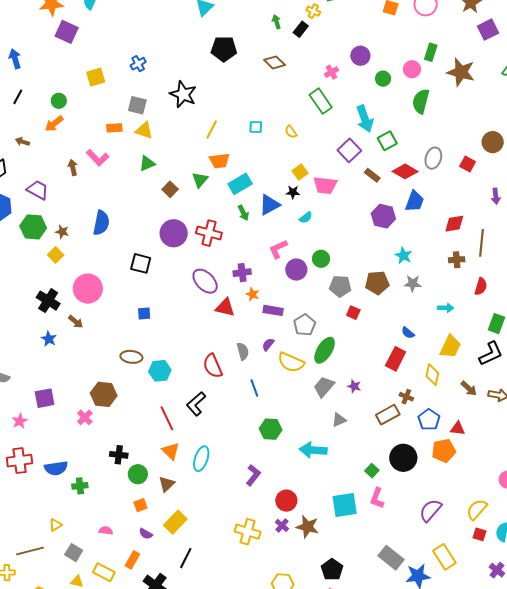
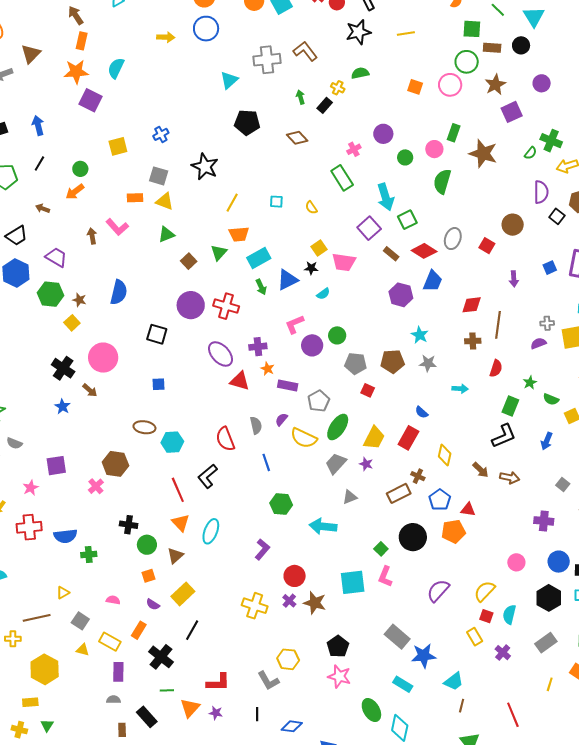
yellow trapezoid: (450, 347) -> (374, 438), moved
yellow rectangle: (444, 557) -> (475, 637), moved, size x0.7

